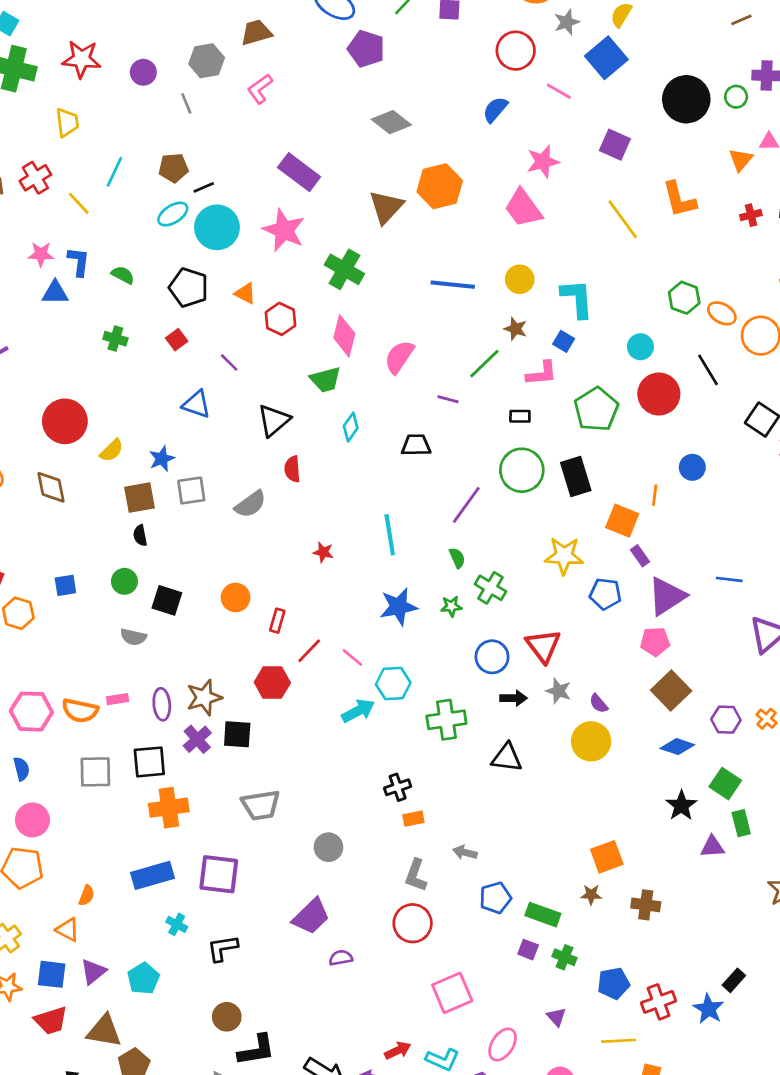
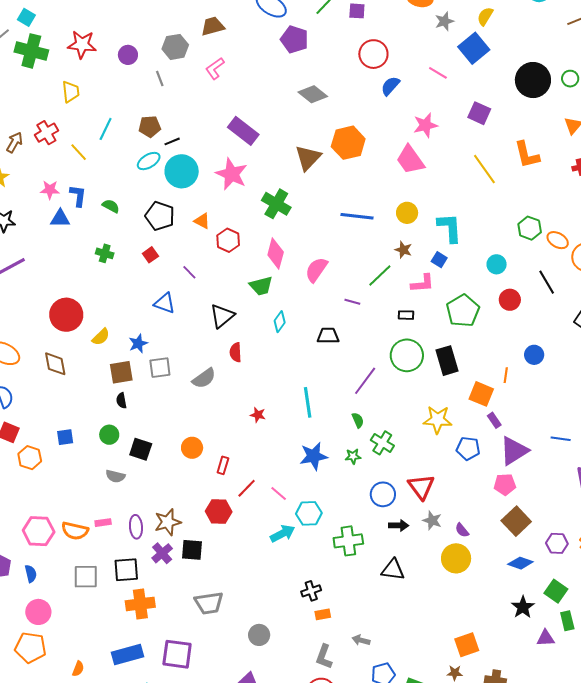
red circle: (516, 51) -> (373, 54), moved
red circle: (659, 394) -> (510, 300), size x0.7

